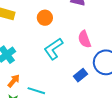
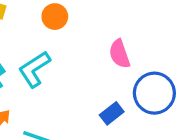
cyan L-shape: (53, 49) -> (34, 69), moved

